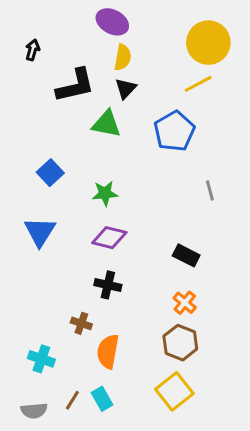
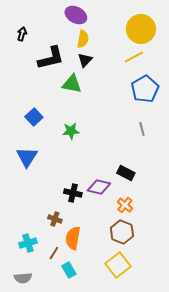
blue pentagon: (174, 131) -> (145, 89), moved
purple diamond: (109, 238) -> (99, 187), moved
cyan cross: (41, 359) -> (28, 243), turned -36
brown line: (72, 400) -> (54, 253), moved

